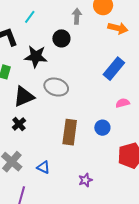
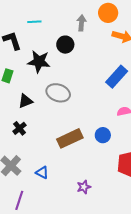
cyan line: (30, 17) -> (34, 22), turned 48
black triangle: (24, 97) -> (25, 101), size x0.7
brown rectangle: (70, 132) -> (70, 138), turned 55

